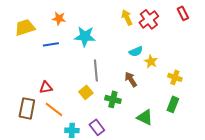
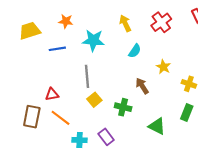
yellow arrow: (127, 17) -> (125, 23), moved
cyan semicircle: (136, 51) -> (135, 51), moved, turned -32
gray line: (96, 70) -> (87, 76), moved

